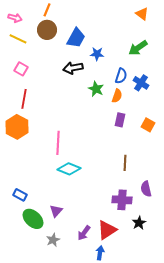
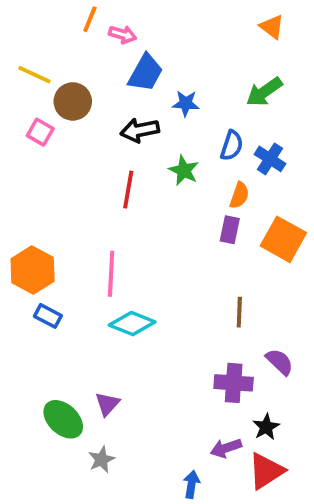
pink arrow: (15, 18) -> (123, 34), moved
brown circle: (47, 30) -> (73, 101), moved
orange semicircle: (117, 96) -> (239, 195), moved
red line: (24, 99) -> (128, 190), moved
orange square: (148, 125) -> (283, 239), size x1.6
orange hexagon: (17, 127) -> (33, 270), moved
purple semicircle: (146, 189) -> (280, 362), turned 147
blue rectangle: (20, 195) -> (48, 316), moved
red triangle: (107, 230) -> (266, 471), moved
purple arrow: (84, 233) -> (226, 448), moved, turned 35

